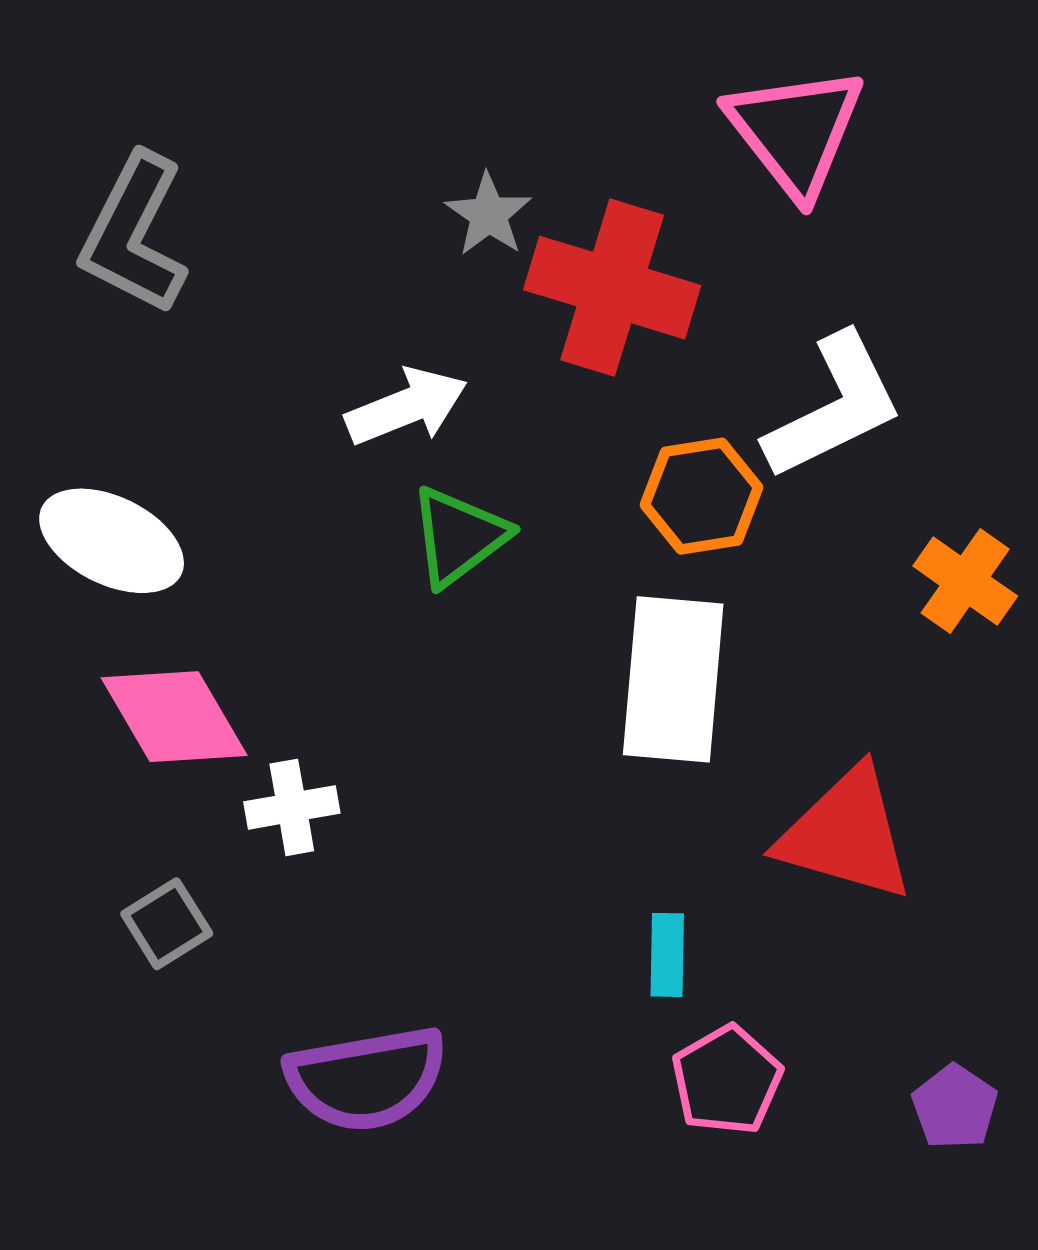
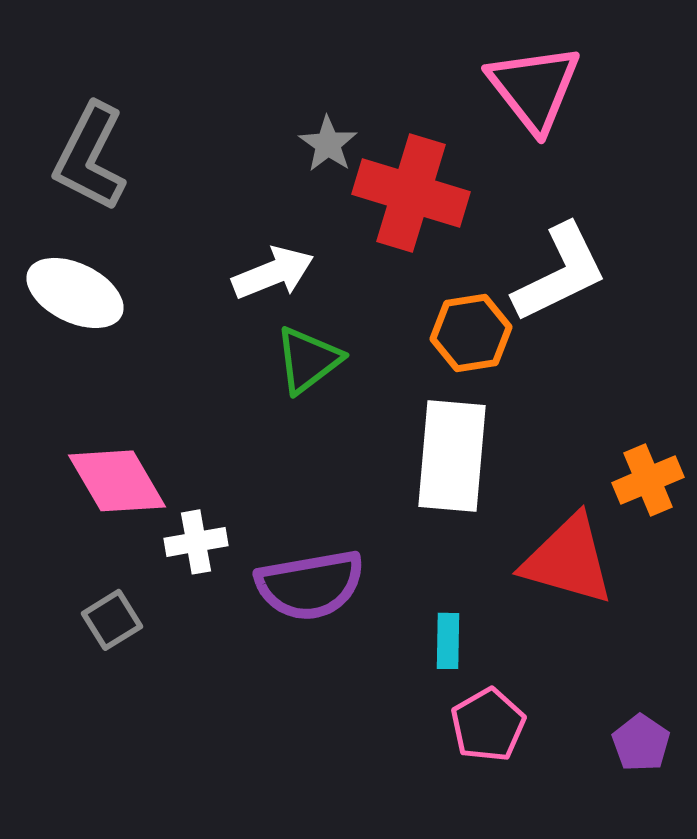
white ellipse: (112, 541) -> (75, 293), moved
orange cross: (965, 581) -> (648, 480), moved, turned 32
purple semicircle: (366, 1079) -> (310, 585), moved

